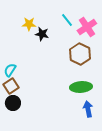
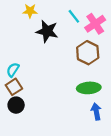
yellow star: (29, 24) -> (30, 11), moved
black star: (42, 34) -> (47, 31), size x1.5

